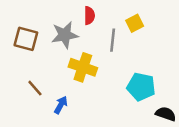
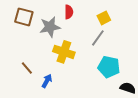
brown square: (26, 39) -> (24, 17), moved
gray line: (113, 40) -> (98, 38), moved, turned 30

